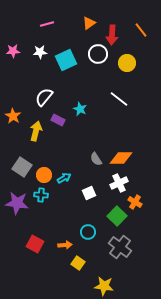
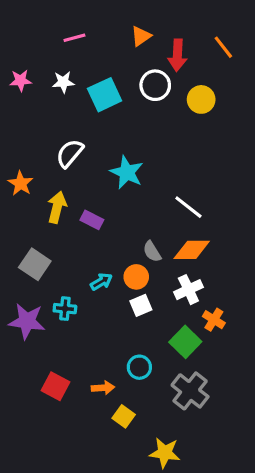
white line: (119, 99) -> (188, 207), moved
cyan star: (80, 109) -> (127, 172), size x1.5
purple rectangle: (58, 120) -> (92, 220), moved
orange circle: (44, 175) -> (136, 277), moved

